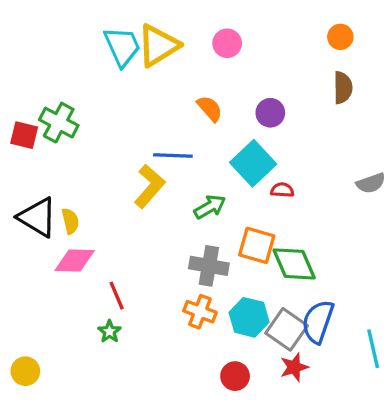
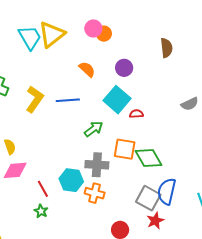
orange circle: (340, 37) -> (104, 34), moved
yellow L-shape: (150, 186) -> (35, 99), moved
cyan hexagon: (249, 317) -> (71, 180), moved

